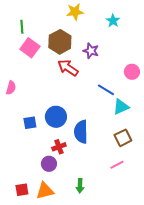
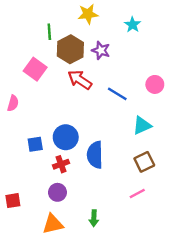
green line: (22, 27) -> (49, 32), moved
pink square: (30, 48) -> (35, 69), moved
purple star: (91, 51) -> (101, 50), moved
blue line: (106, 90) -> (117, 94), moved
red cross: (59, 147) -> (61, 164), moved
red square: (22, 190) -> (13, 201), moved

